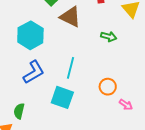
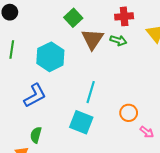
brown triangle: (70, 17) -> (92, 39), turned 35
green arrow: (109, 37) -> (118, 40), moved
blue L-shape: (34, 72) -> (35, 96), moved

